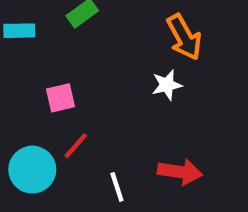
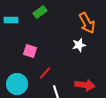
pink square: (61, 98) -> (30, 51), turned 32
red line: (76, 146) -> (45, 73), moved

